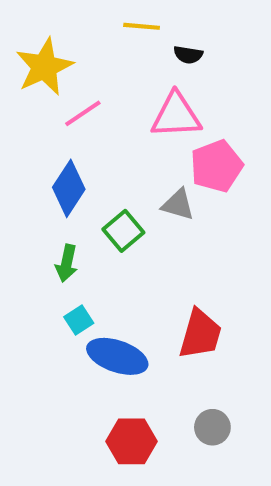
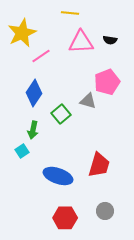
black semicircle: (188, 55) -> (110, 40), moved
pink triangle: (176, 115) -> (81, 42), moved
cyan square: (79, 320) -> (22, 151), moved

